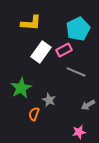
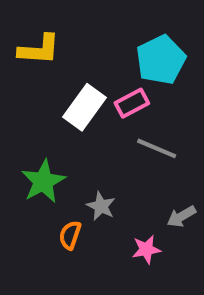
yellow L-shape: (31, 23) -> (39, 49), moved
pink star: (79, 132) -> (146, 249), moved

